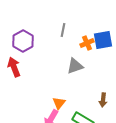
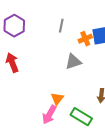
purple hexagon: (23, 41) -> (14, 26), moved

